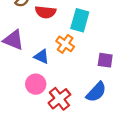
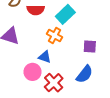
cyan rectangle: (80, 20) -> (65, 14), turned 36
blue triangle: (42, 57) -> (45, 57), moved

